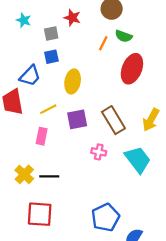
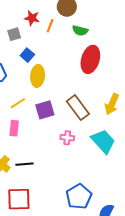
orange line: (103, 43) -> (50, 26), moved
blue square: (51, 57) -> (27, 55), moved, turned -32

